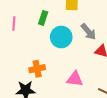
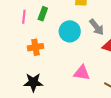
green rectangle: (43, 18) -> (43, 14), moved
orange cross: (37, 69) -> (35, 47), moved

